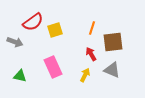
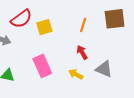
brown square: (113, 42) -> (115, 19), moved
yellow arrow: (85, 75) -> (76, 74), turned -88

